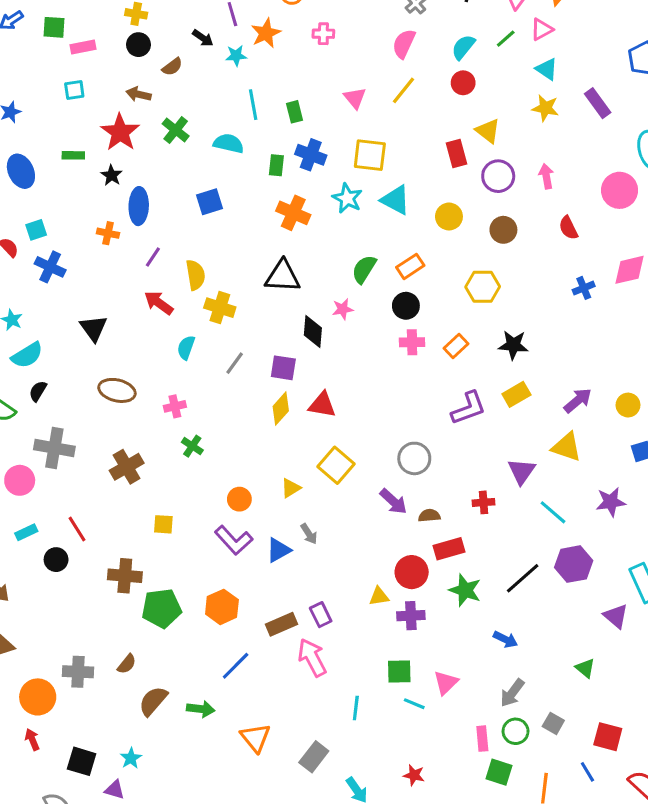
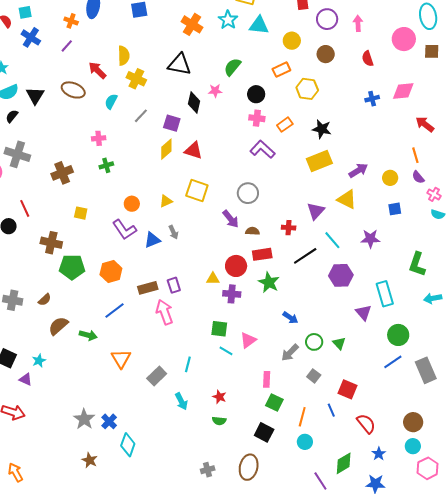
cyan triangle: (396, 200) -> (259, 25), turned -30
purple line: (153, 257) -> (67, 46), moved
orange rectangle: (410, 266) -> (281, 70), moved
black triangle: (94, 328) -> (35, 96), moved
brown ellipse: (117, 390) -> (73, 90), moved
yellow rectangle: (516, 394) -> (319, 161), size x1.4
purple L-shape: (468, 408) -> (262, 149), moved, turned -125
green cross: (192, 446) -> (106, 165), turned 32
yellow square: (336, 465) -> (197, 191), turned -30
black line: (523, 578) -> (305, 256), moved
cyan line: (356, 708) -> (188, 364), moved
green circle: (516, 731) -> (314, 342), moved

